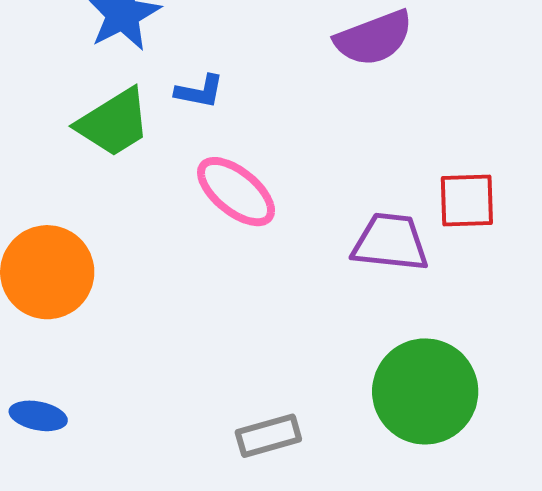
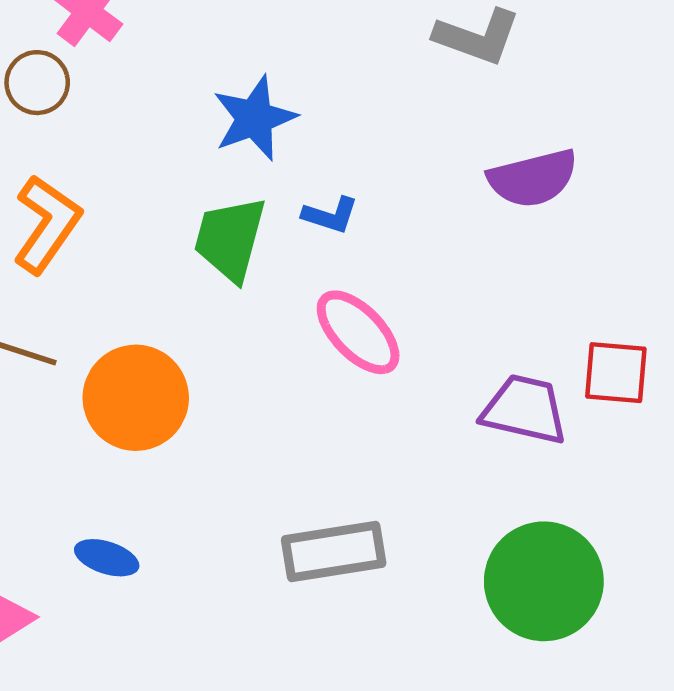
green trapezoid: (114, 123) -> (230, 239), turned 130
gray rectangle: (268, 436) -> (334, 551), moved, size x1.4

